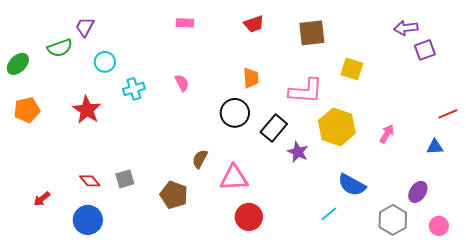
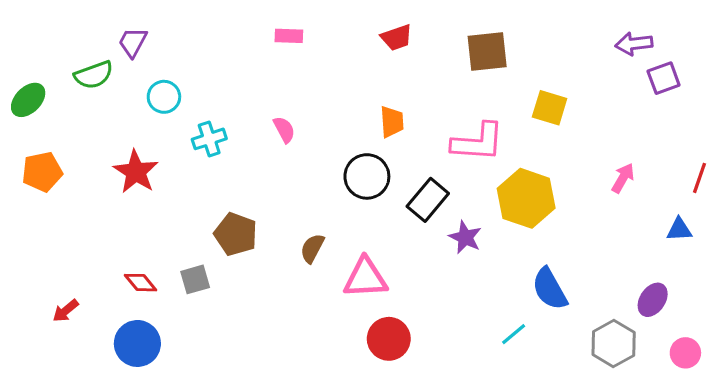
red line: (448, 114) -> (699, 178), turned -48
pink arrow: (387, 134) -> (623, 178), moved
blue semicircle: (352, 185) -> (550, 289), turned 32
brown pentagon: (174, 195) -> (236, 234), moved

